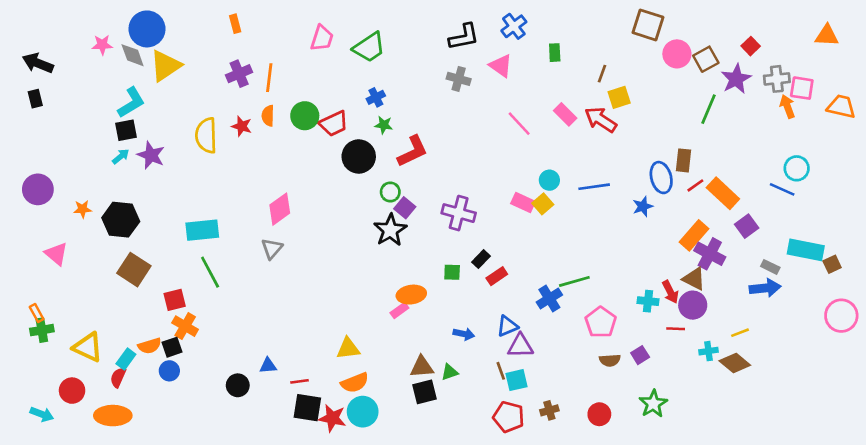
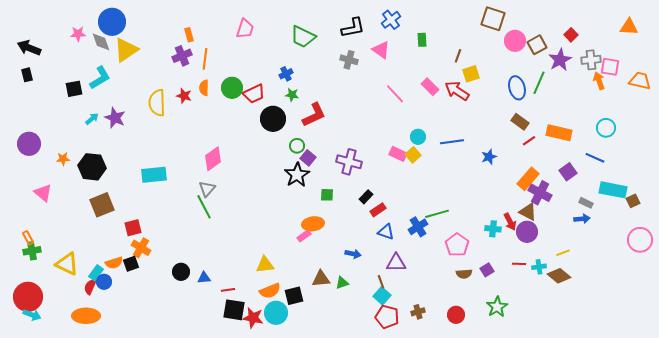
orange rectangle: (235, 24) -> (189, 35), moved
green trapezoid: (369, 47) -> (303, 37), moved, turned 60
black square: (126, 130) -> (74, 89), moved
brown rectangle: (684, 160) -> (520, 122), turned -60
blue ellipse: (661, 178) -> (517, 88), moved
blue line: (782, 189) -> (595, 158), moved
orange rectangle: (723, 193) -> (559, 133), moved, turned -30
brown square: (134, 270) -> (102, 205), turned 35
green line: (210, 272) -> (204, 207), moved
green square: (452, 272) -> (327, 195), moved
blue arrow: (765, 288) -> (582, 219), size x0.7
blue triangle: (507, 326) -> (386, 232), moved, turned 42
red line: (676, 329) -> (519, 264), moved
blue circle: (169, 371) -> (104, 282), moved
cyan square: (517, 380) -> (382, 296), moved, turned -36
black circle: (238, 385) -> (181, 272), moved
red circle: (72, 391) -> (28, 297), moved, size x1.5
black square: (424, 392) -> (294, 296), moved

